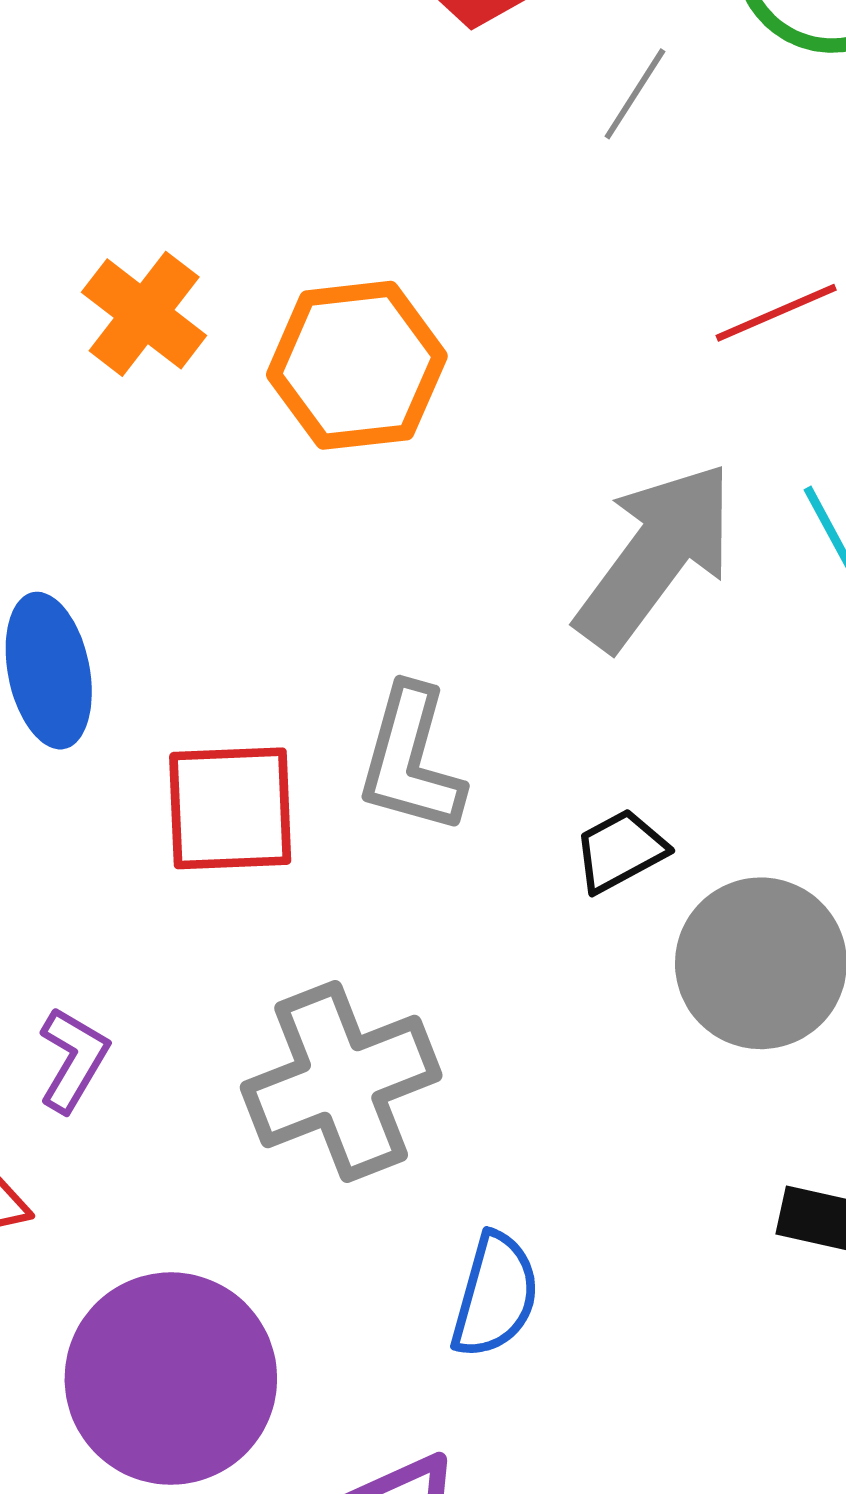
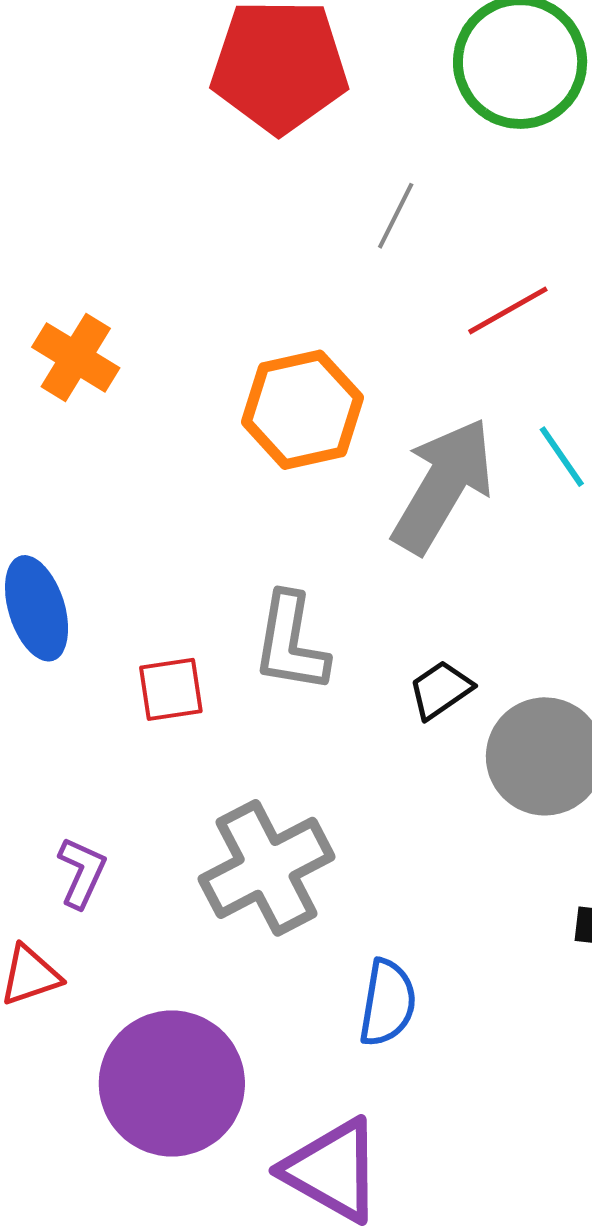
gray line: (635, 94) -> (396, 216), moved
orange hexagon: (357, 365) -> (302, 410), moved
red square: (230, 808) -> (171, 689), size x0.7

